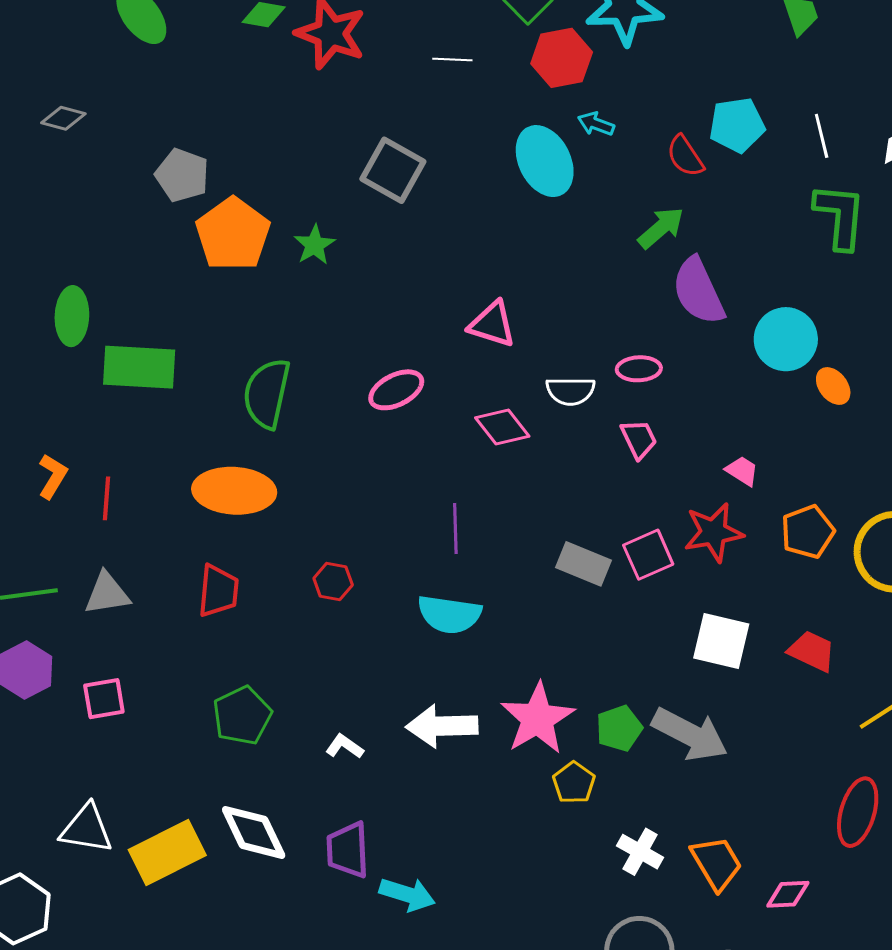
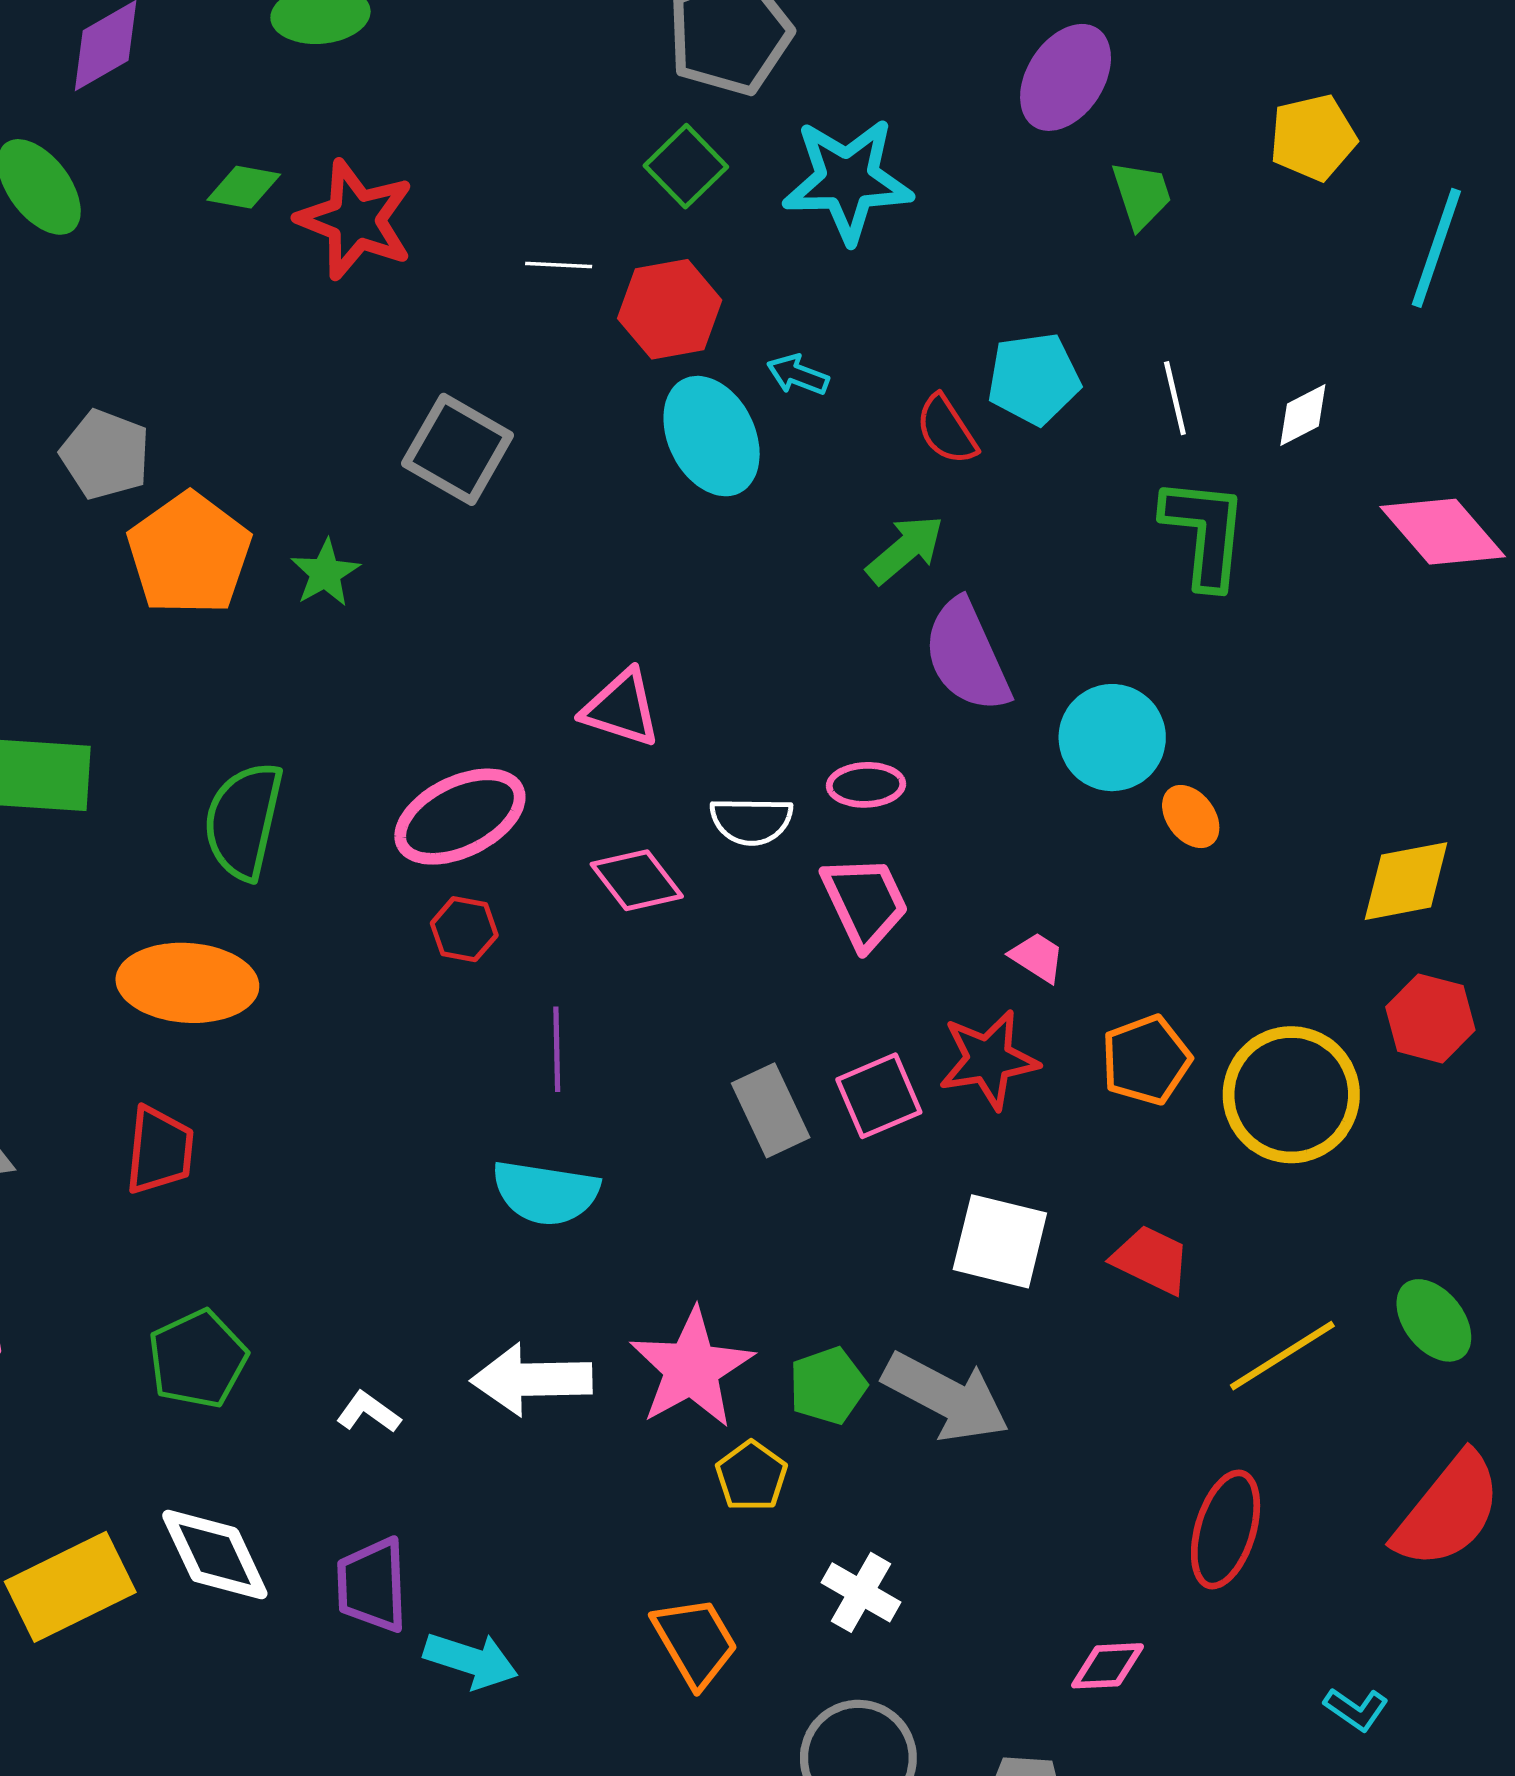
red hexagon: (562, 58) -> (670, 309), moved
pink ellipse: (396, 390) -> (460, 817), size x1.4
pink trapezoid: (639, 439) -> (865, 902), size x1.4
gray rectangle: (584, 564) -> (771, 1110), turned 42
red hexagon: (333, 582) -> (464, 929), moved
orange trapezoid: (717, 863) -> (695, 1642), moved

